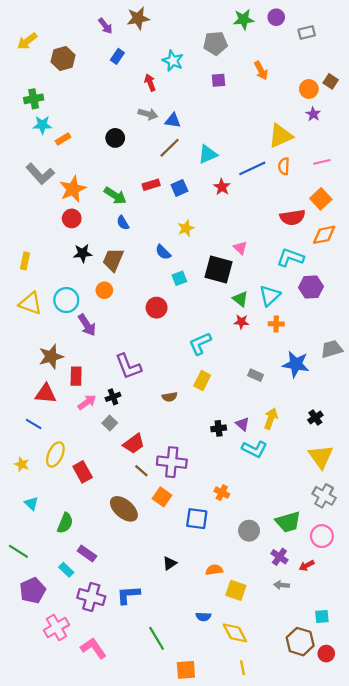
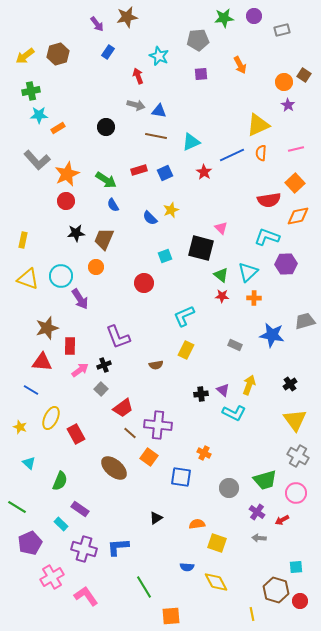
yellow arrow: (27, 41) -> (25, 56), moved
brown line: (170, 148) -> (156, 136), turned 55
blue semicircle: (163, 252) -> (150, 218), moved
yellow line: (242, 668) -> (252, 614), moved

